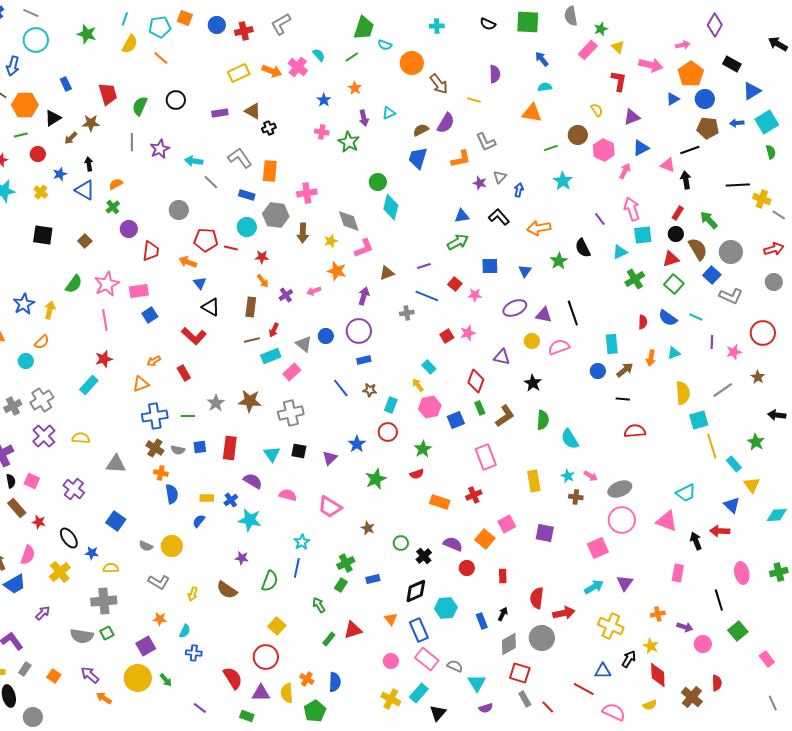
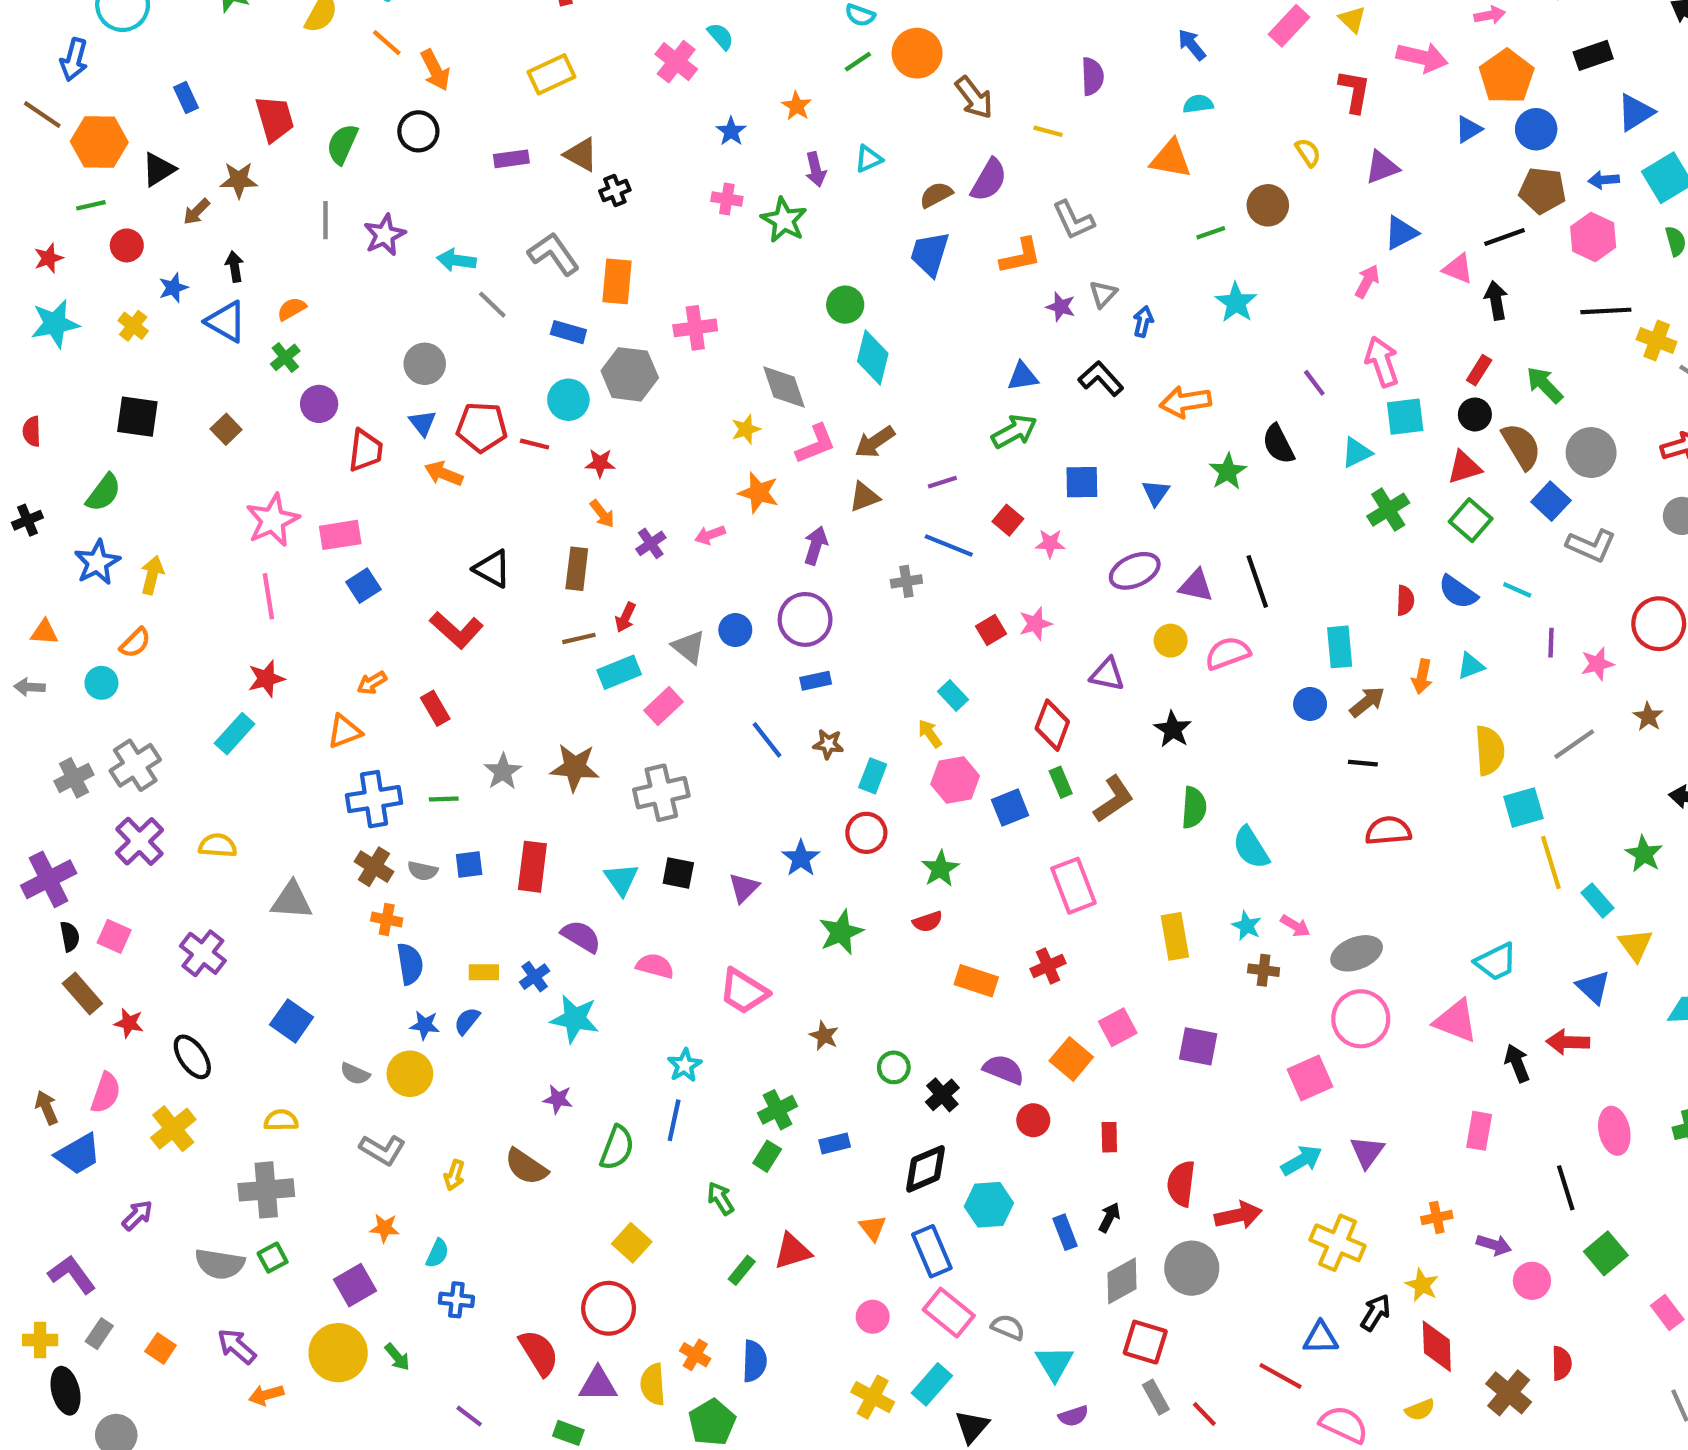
green line: (352, 57) -> (858, 62), moved
black rectangle: (732, 64) -> (1593, 55), turned -48
orange arrow: (272, 71) -> (435, 70), moved, turned 42
pink hexagon: (604, 150) -> (1593, 237), moved
brown arrow: (303, 233) -> (875, 442), moved, turned 54
blue triangle: (200, 283) -> (423, 423), moved
green semicircle: (74, 284) -> (104, 493), moved
blue star: (92, 553) -> (425, 1025), moved
orange arrow: (104, 698) -> (266, 1395), turned -49

